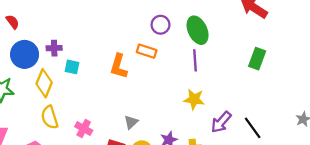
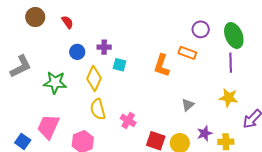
blue circle: (25, 54) -> (77, 52), size x0.6
gray triangle: (131, 122) -> (188, 105), moved

